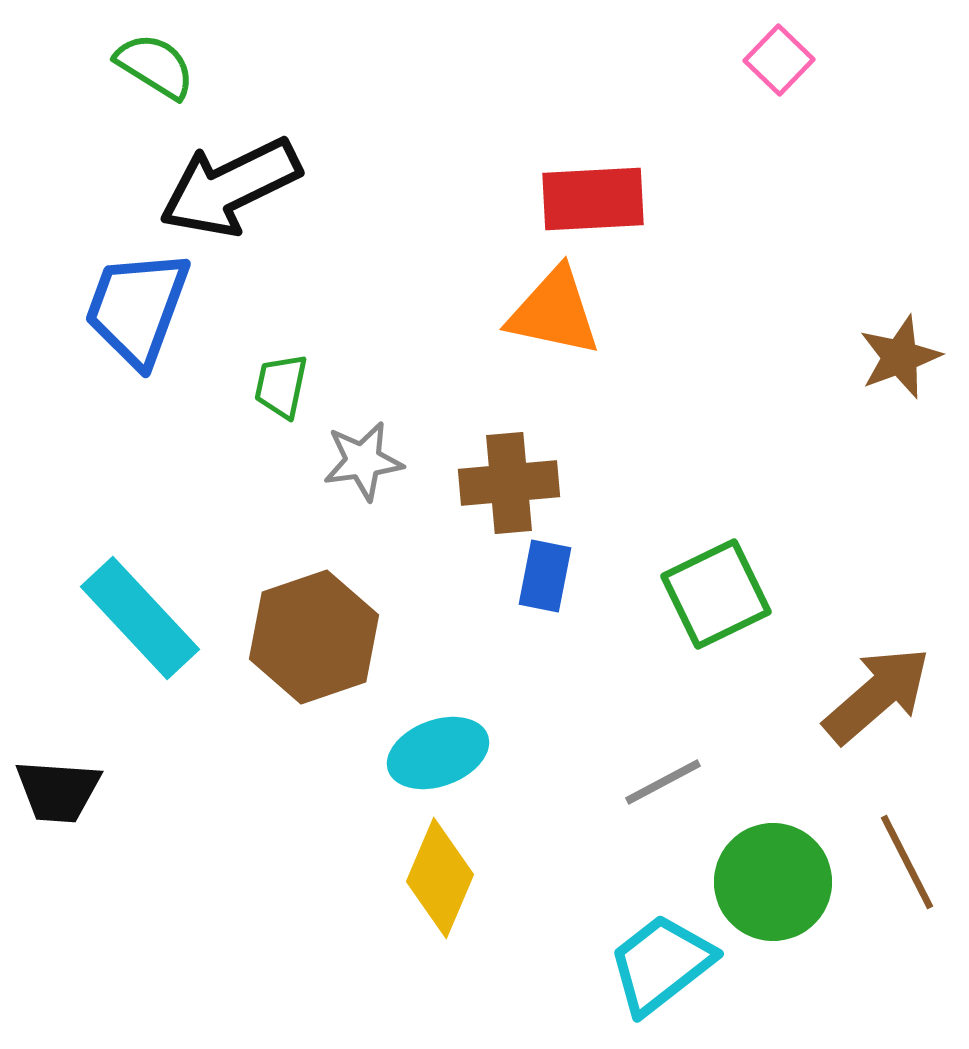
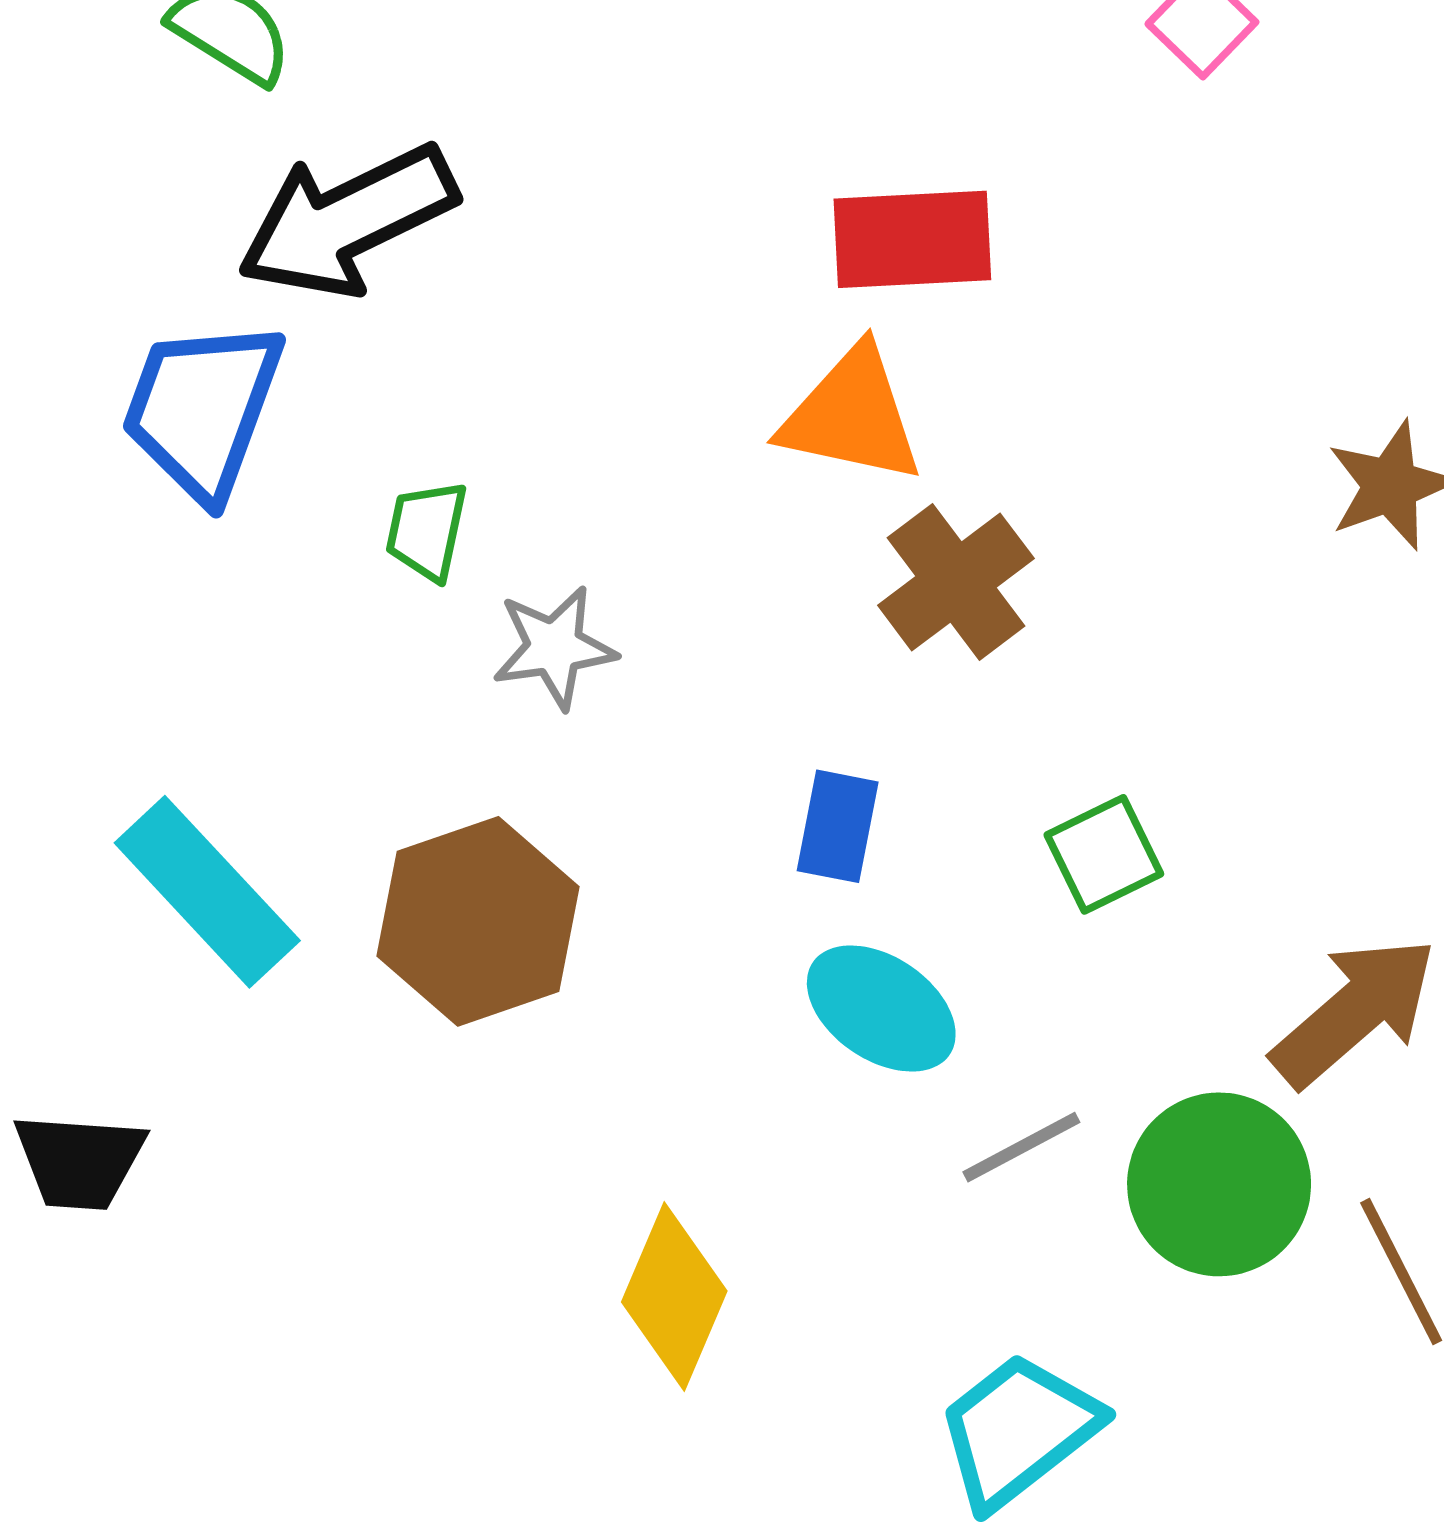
brown cross: (509, 483) -> (956, 582), moved, turned -32
green square: (716, 594) -> (1104, 854), size x0.7
cyan ellipse: (438, 753) -> (881, 1008), moved, turned 54
green circle: (773, 882) -> (1219, 1184), moved

